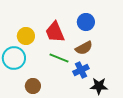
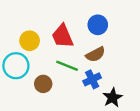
brown circle: (33, 86) -> (43, 84), moved
black star: (99, 86) -> (113, 98), turned -30

